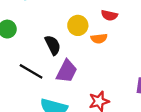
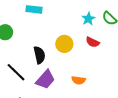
orange semicircle: (99, 38) -> (79, 80), moved

